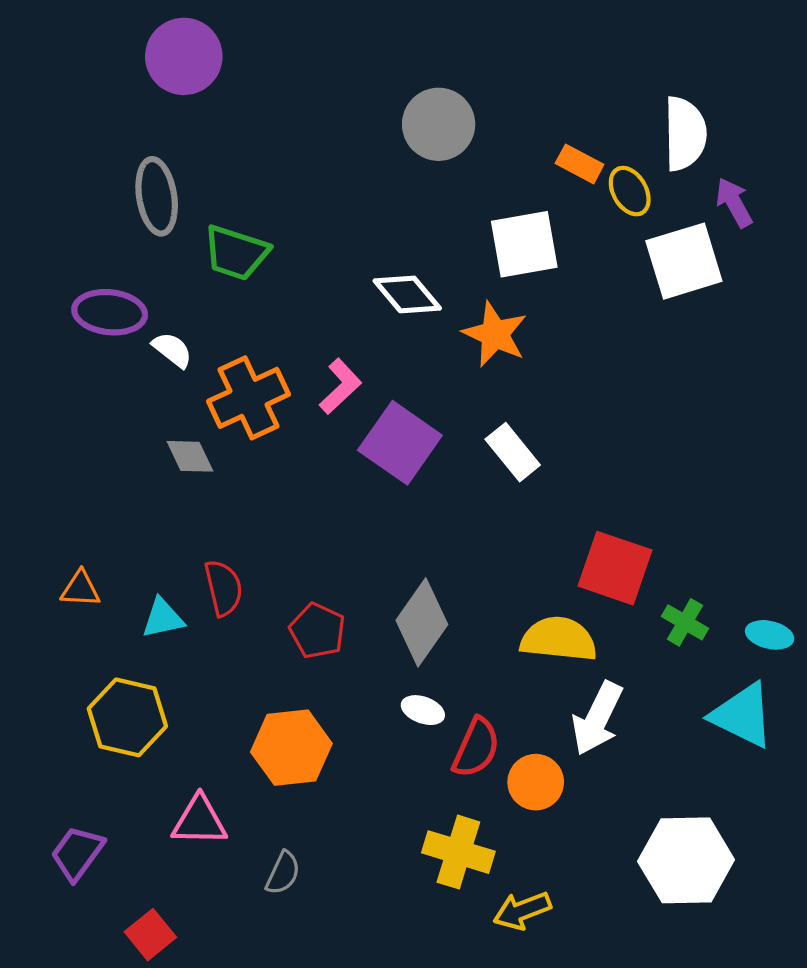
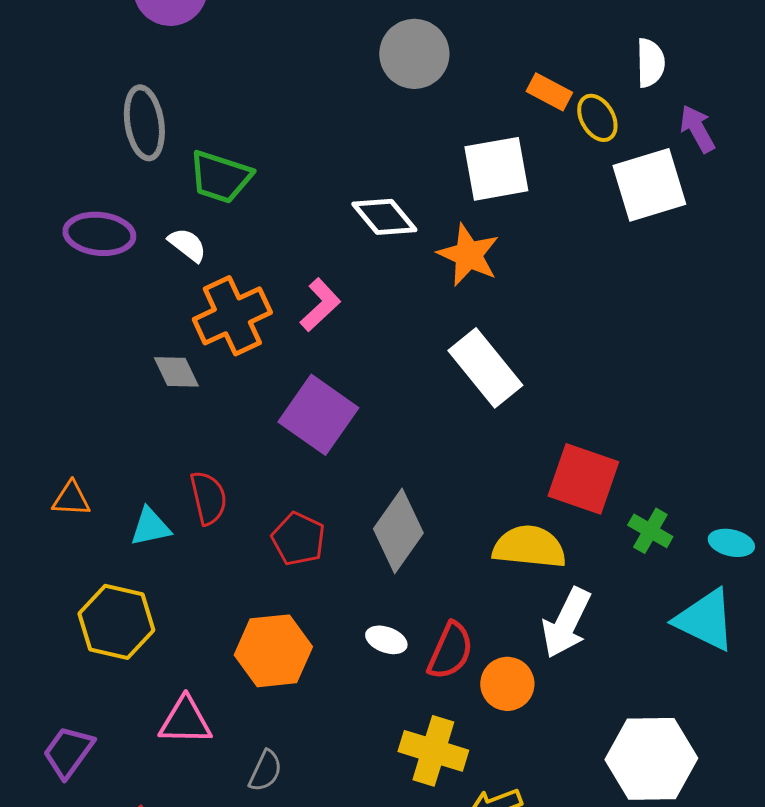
white semicircle: (685, 134) -> (650, 63), size x0.7
white semicircle: (172, 350) -> (187, 245), moved
purple square: (400, 443) -> (318, 415), moved
white rectangle: (513, 452) -> (485, 368), size x1.4
white ellipse: (423, 710) -> (386, 640), moved

